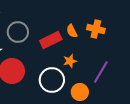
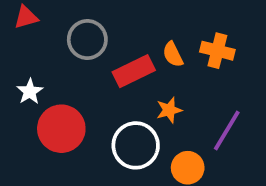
gray circle: (18, 32) -> (87, 40), moved

